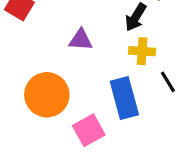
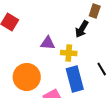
yellow cross: (142, 51) -> (69, 53), moved

